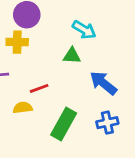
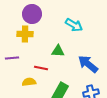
green triangle: (72, 56) -> (58, 51), moved
red line: (39, 88) -> (41, 68), turned 32

